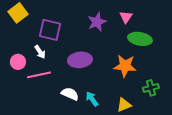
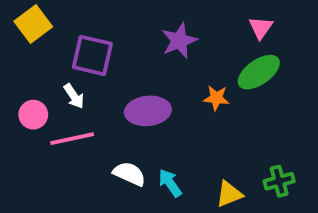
pink triangle: (126, 17) -> (261, 28), moved
green ellipse: (140, 39) -> (259, 72), turned -45
orange star: (125, 66) -> (216, 98), moved, size x0.6
green cross: (151, 88) -> (279, 181), moved

